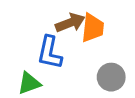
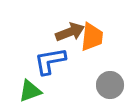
blue L-shape: (50, 52) -> (50, 61), turned 68

